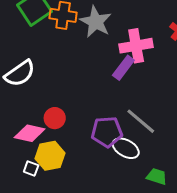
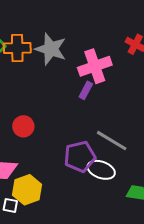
purple rectangle: (123, 68) -> (86, 90), size x0.7
red circle: (55, 118) -> (23, 126), moved

